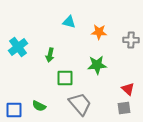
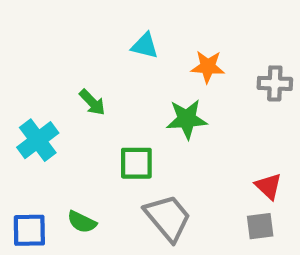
cyan cross: (18, 47) -> (38, 140), moved
green arrow: (50, 55) -> (92, 102), moved, turned -56
green star: (97, 65) -> (187, 119), moved

